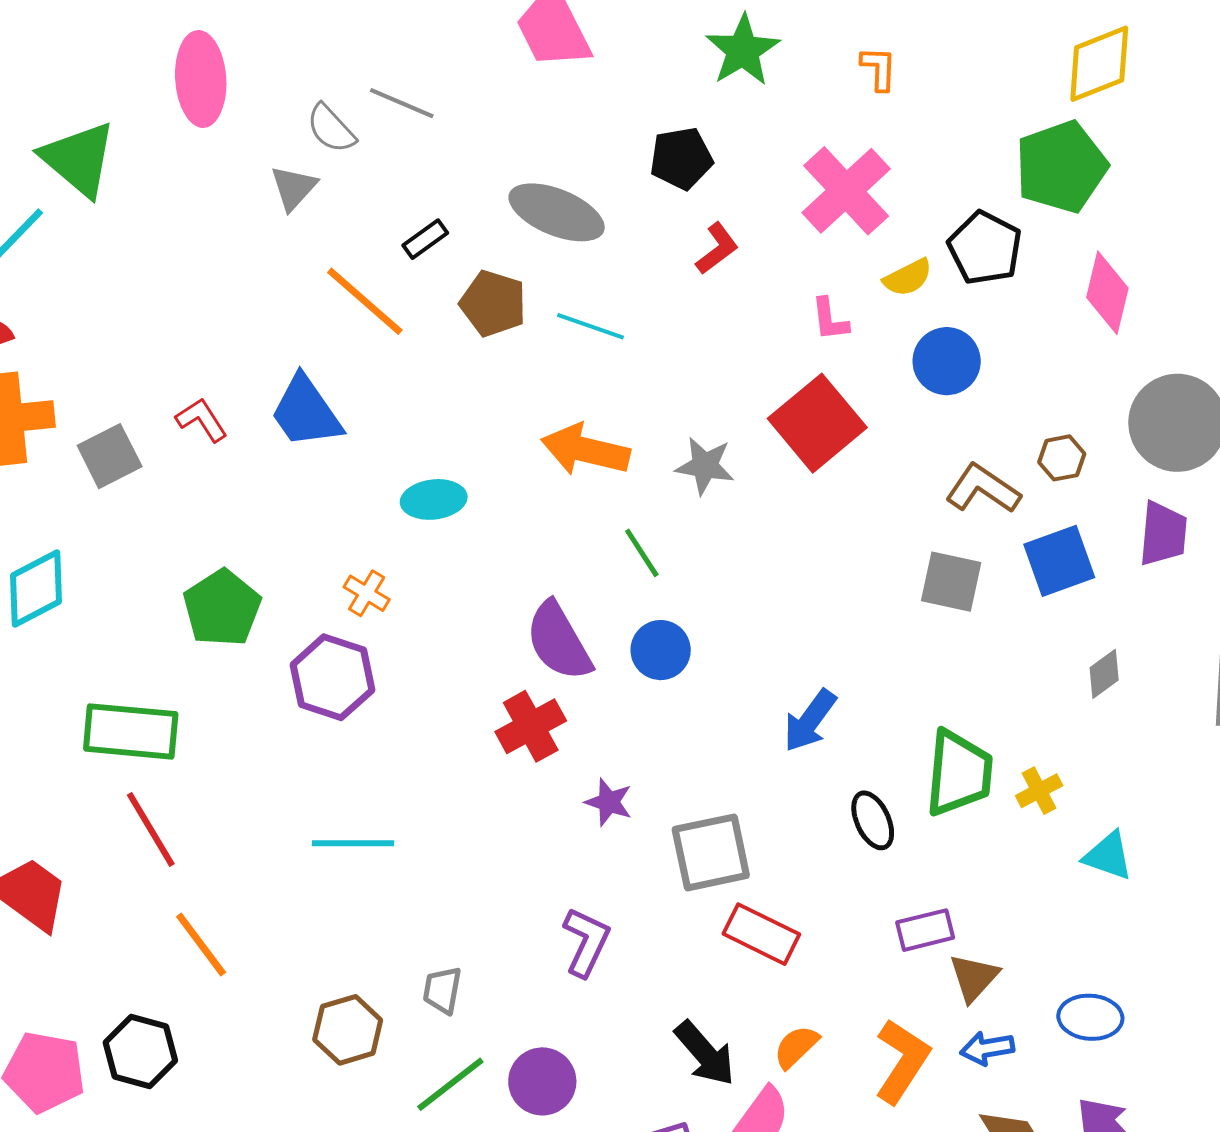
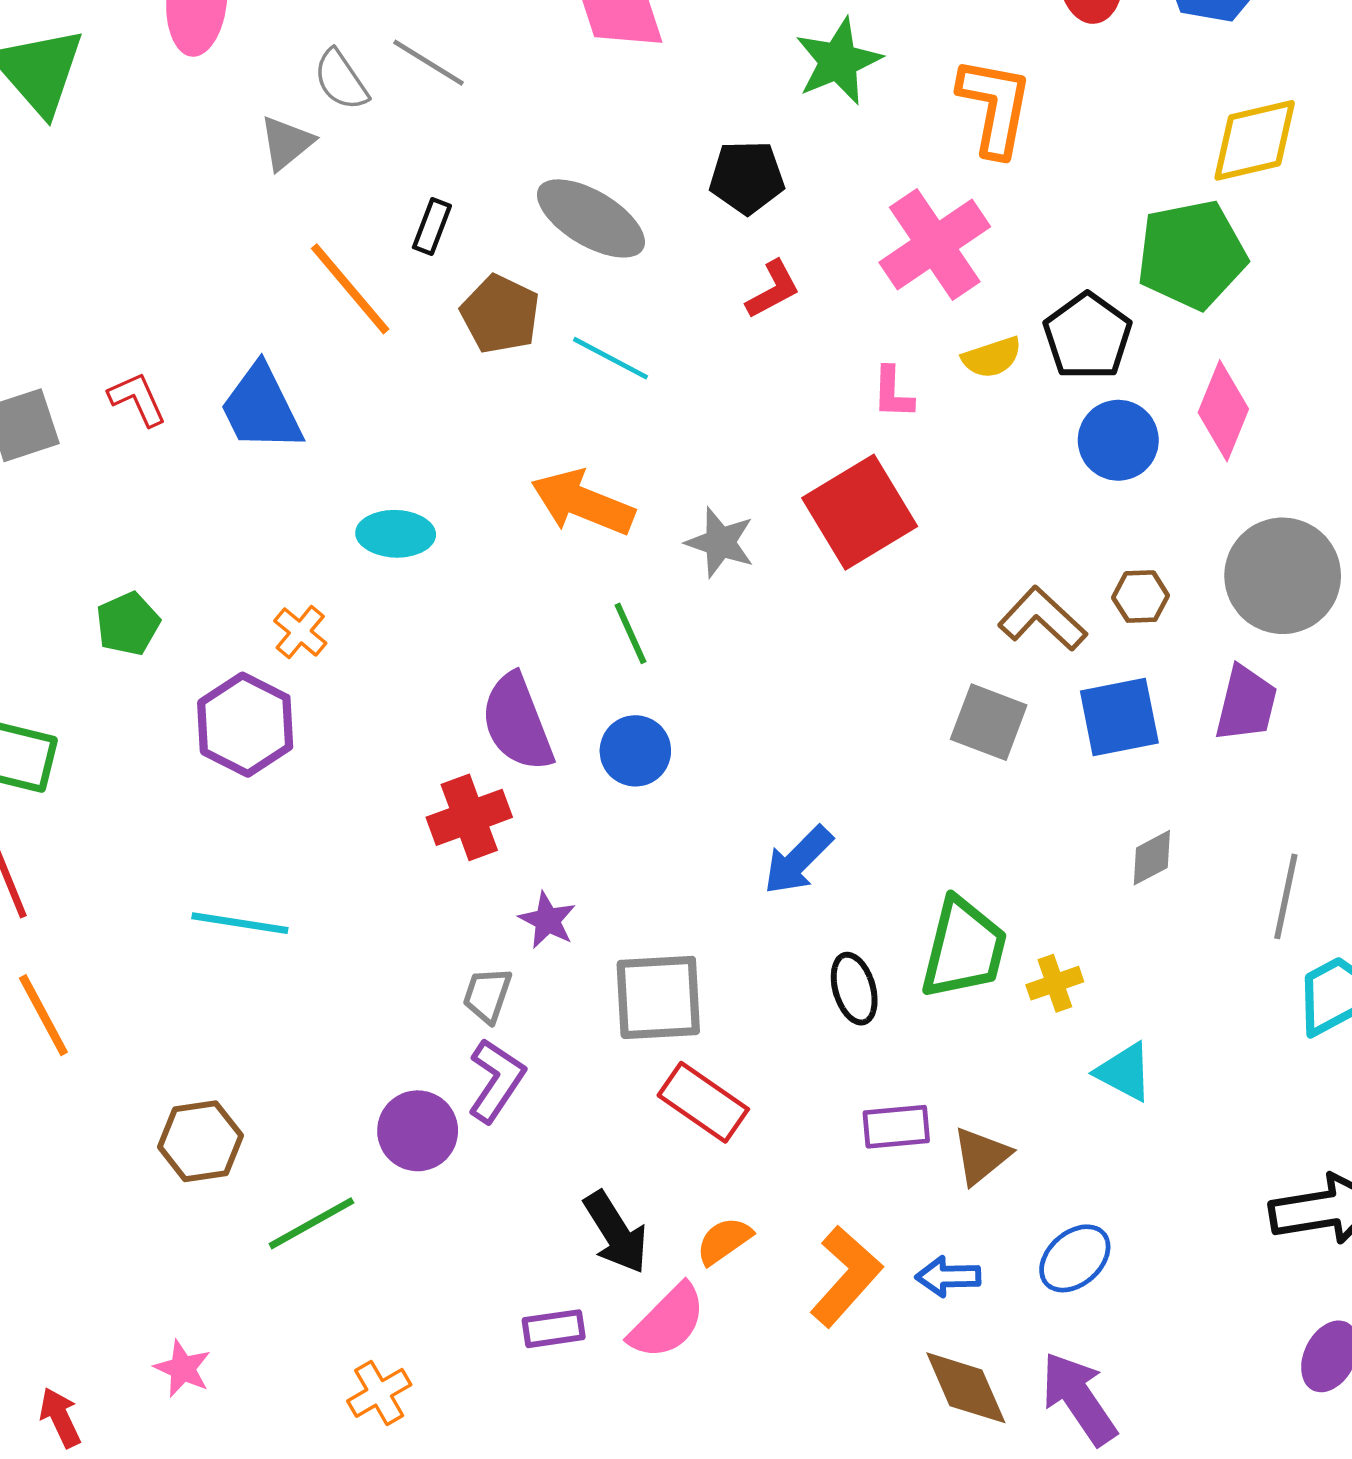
orange L-shape: (879, 68) -> (995, 107), size x1.8
black rectangle: (425, 239) -> (432, 227), turned -42
blue circle: (947, 361) -> (1118, 440), moved
green pentagon: (222, 608) -> (128, 624), size x0.7
brown triangle: (974, 977) -> (981, 1156), moved
gray trapezoid: (442, 990) -> (487, 995), moved
blue ellipse: (1090, 1017) -> (1075, 1258), turned -54
purple circle: (542, 1081) -> (418, 1131), moved

